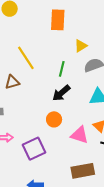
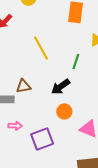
brown triangle: (12, 82) -> (23, 86), moved
black arrow: (61, 93) -> (61, 87), moved

